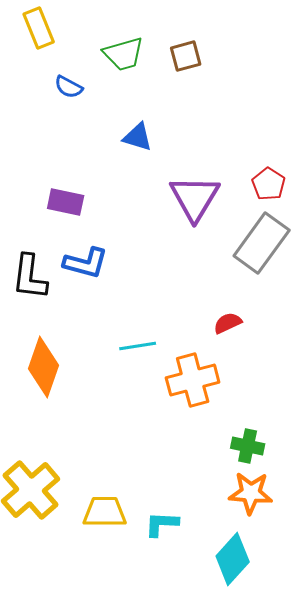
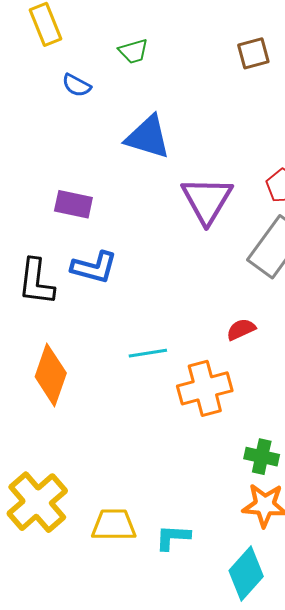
green trapezoid: (124, 54) -> (133, 51), size x0.7
brown square: (186, 56) -> (253, 53), moved
blue triangle: (138, 137) -> (148, 137), size x1.5

